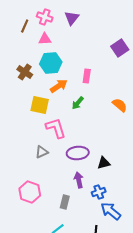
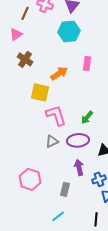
pink triangle: (45, 39) -> (16, 34), moved, turned -32
cyan hexagon: (51, 63) -> (69, 31), moved
green arrow: (78, 103) -> (87, 117), moved
gray triangle: (42, 152) -> (52, 141), moved

